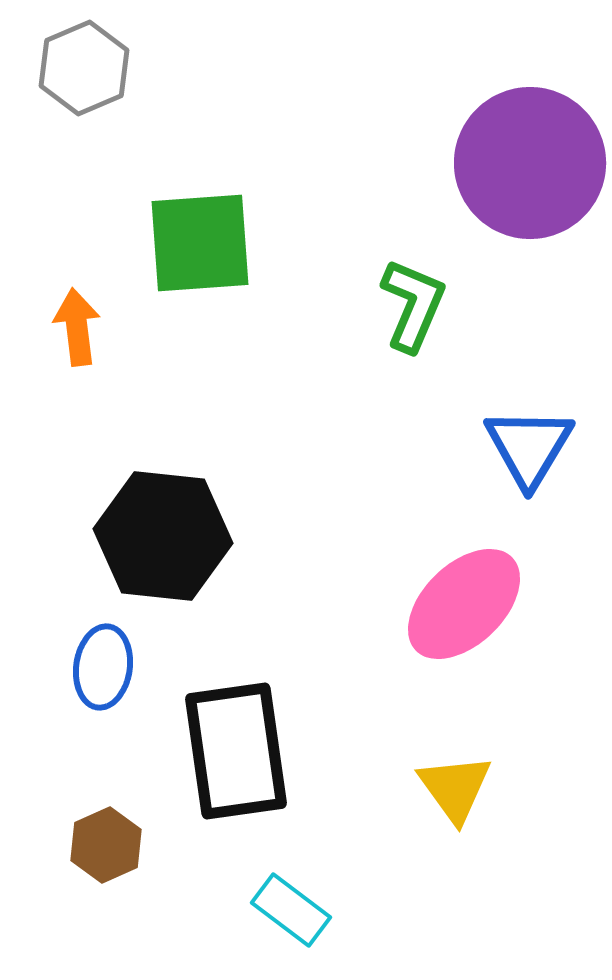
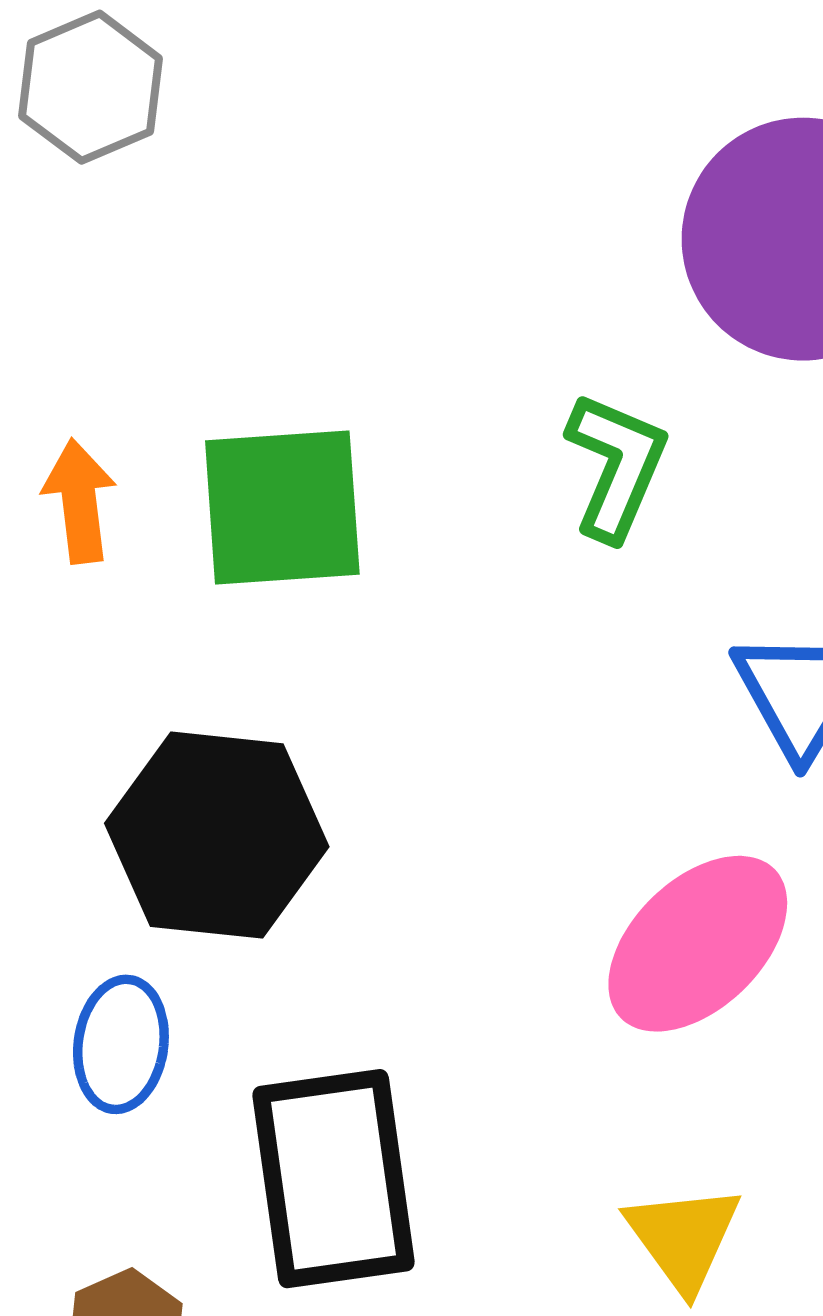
green square: (200, 243) -> (282, 507), moved

